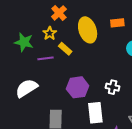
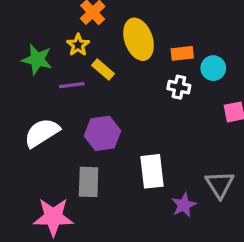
orange rectangle: (117, 23) -> (182, 53), moved
purple hexagon: (78, 87) -> (103, 133), moved
white cross: (113, 87) -> (179, 87), moved

